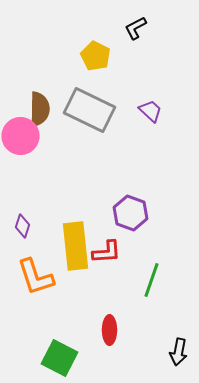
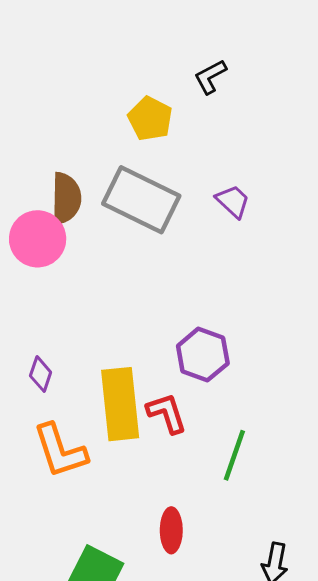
red L-shape: (106, 252) -> (167, 413), turned -104

